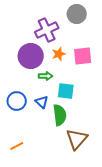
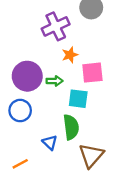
purple circle: (31, 56) -> (27, 76), moved
pink square: (83, 56) -> (92, 73), moved
blue triangle: (42, 102) -> (50, 142), moved

